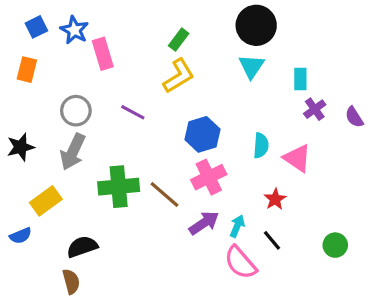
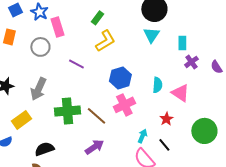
green rectangle: (179, 40) -> (97, 18), moved
gray circle: (76, 111) -> (40, 47), moved
purple arrow: (204, 223) -> (94, 147), moved
green circle: (335, 245) -> (204, 131), moved, size x1.6

